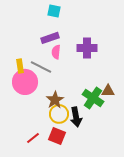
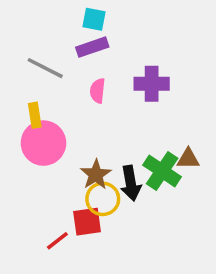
purple rectangle: (50, 38) -> (92, 47), moved
gray line: (41, 67) -> (45, 68), moved
black arrow: (76, 117) -> (131, 183), moved
red square: (57, 136) -> (87, 222), moved, turned -30

